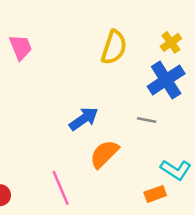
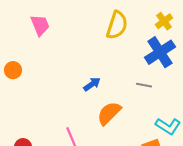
blue arrow: (84, 119) -> (92, 84), size x0.7

